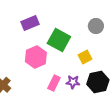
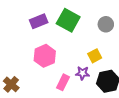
green square: (59, 40) -> (68, 20), moved
purple star: (73, 82) -> (82, 73), moved

